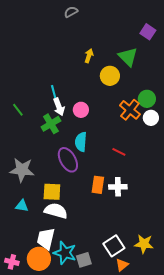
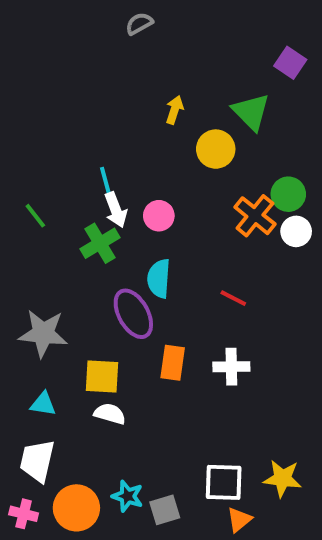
orange rectangle: (98, 185) -> (173, 363), moved
white semicircle: (56, 211) -> (110, 414), size x0.7
white trapezoid: (46, 239) -> (37, 461), moved
white square: (114, 246) -> (224, 482), turned 35
cyan star: (65, 253) -> (127, 496), size x0.7

